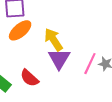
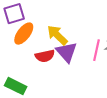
red semicircle: (29, 78) -> (45, 56), moved, turned -42

